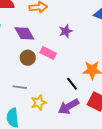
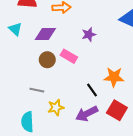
purple diamond: (24, 33) -> (45, 34), turned -65

